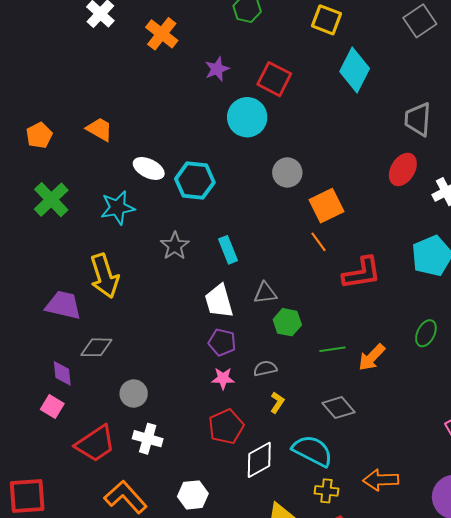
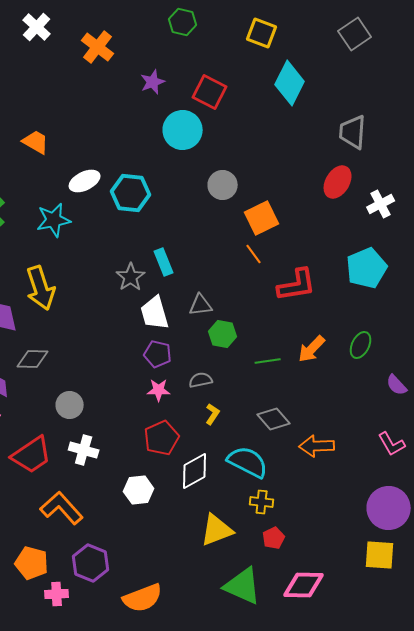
white ellipse: (149, 168) -> (85, 181), turned -52
gray star: (175, 246) -> (131, 277), moved
orange arrow: (372, 357) -> (312, 349), moved
orange arrow: (381, 480) -> (317, 446), moved
white hexagon: (193, 495) -> (139, 490), moved

